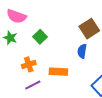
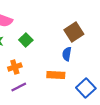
orange rectangle: (58, 72) -> (56, 75), moved

